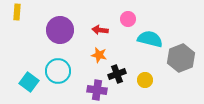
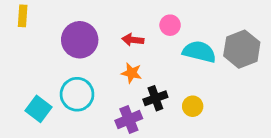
gray hexagon: (181, 58) -> (242, 49), moved
purple cross: (97, 90) -> (129, 119), turned -30

